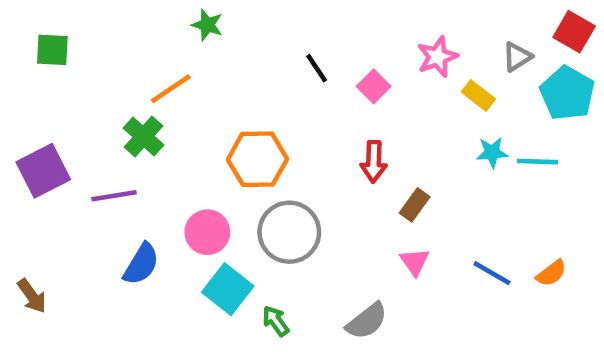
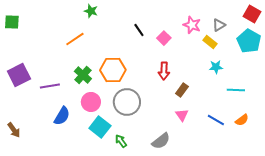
green square: (52, 50) -> (12, 22), moved
pink star: (437, 57) -> (192, 25), turned -30
gray triangle: (517, 57) -> (219, 25), moved
green cross: (144, 136) -> (83, 75), moved
cyan line: (538, 162) -> (236, 90), moved

